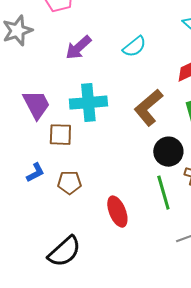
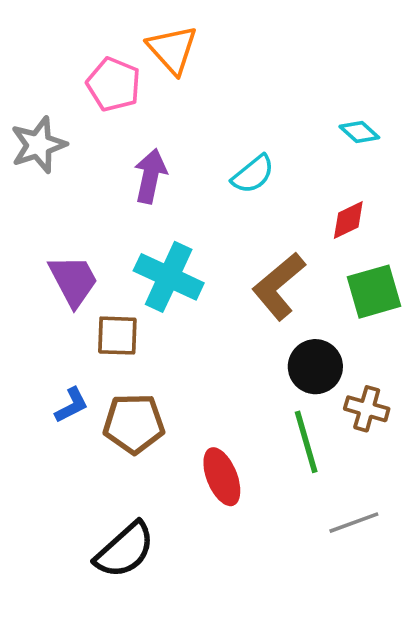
purple arrow: (78, 48) -> (150, 176), turned 144
cyan cross: (88, 103) -> (169, 277), turned 30
brown pentagon: (69, 183) -> (134, 424), size x1.4

